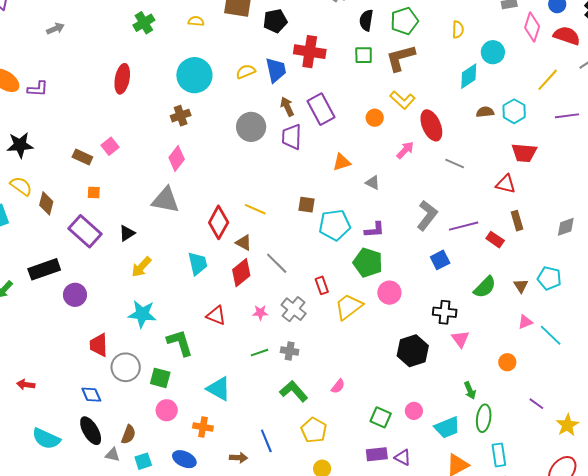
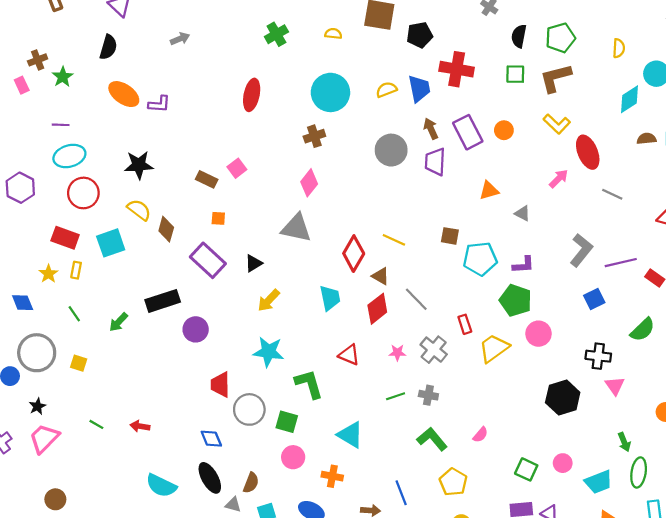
orange circle: (375, 118) -> (504, 130), moved

